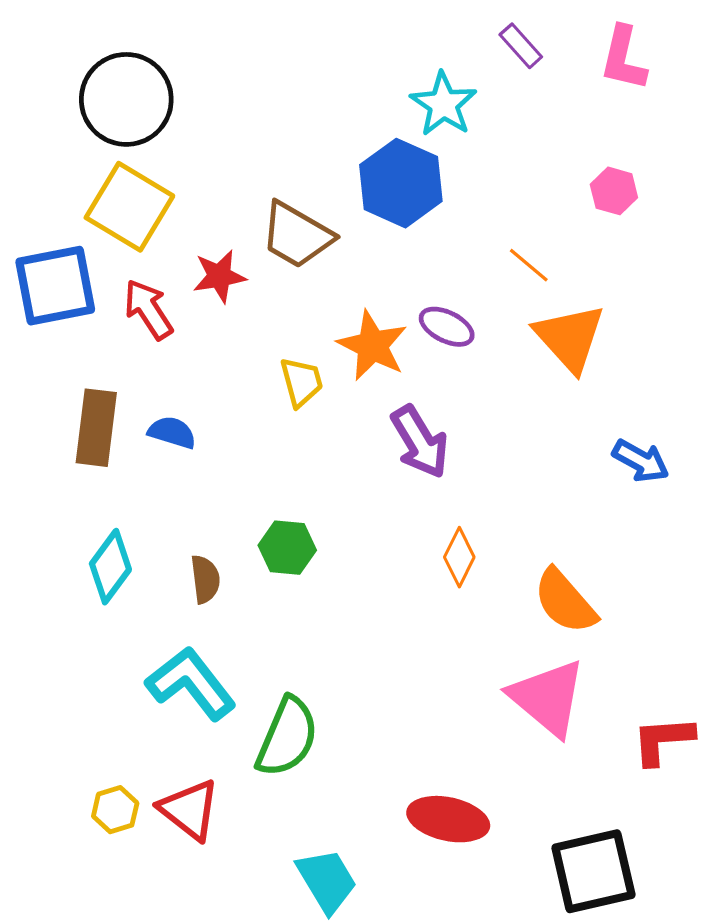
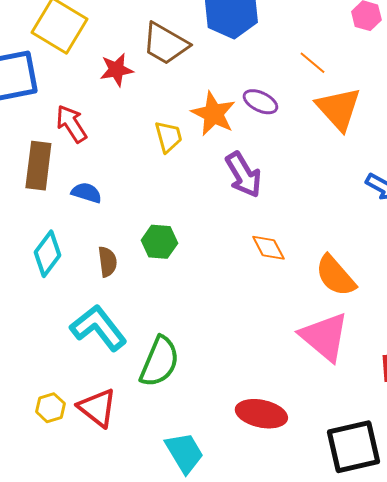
red arrow: (148, 309) -> (71, 124), moved
blue semicircle: (172, 432) -> (86, 193), moved
orange diamond: (459, 557) -> (268, 248), turned -54

